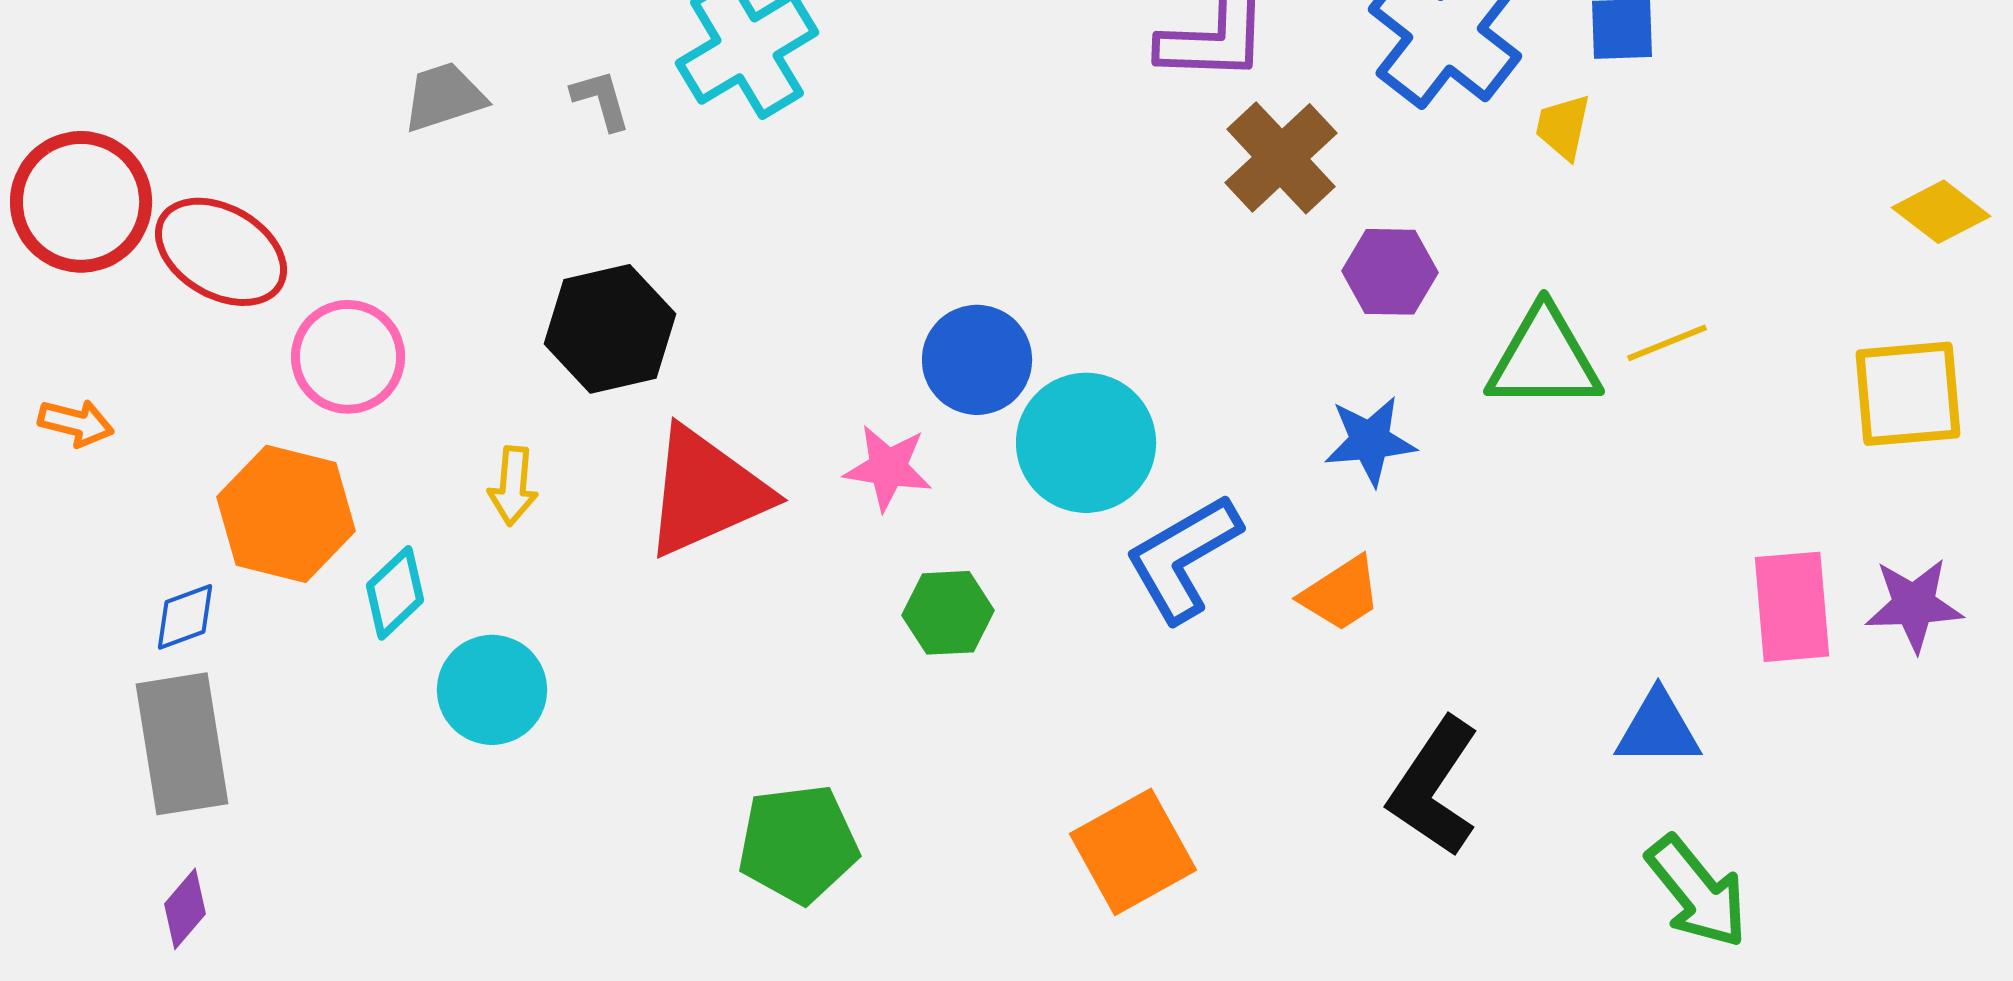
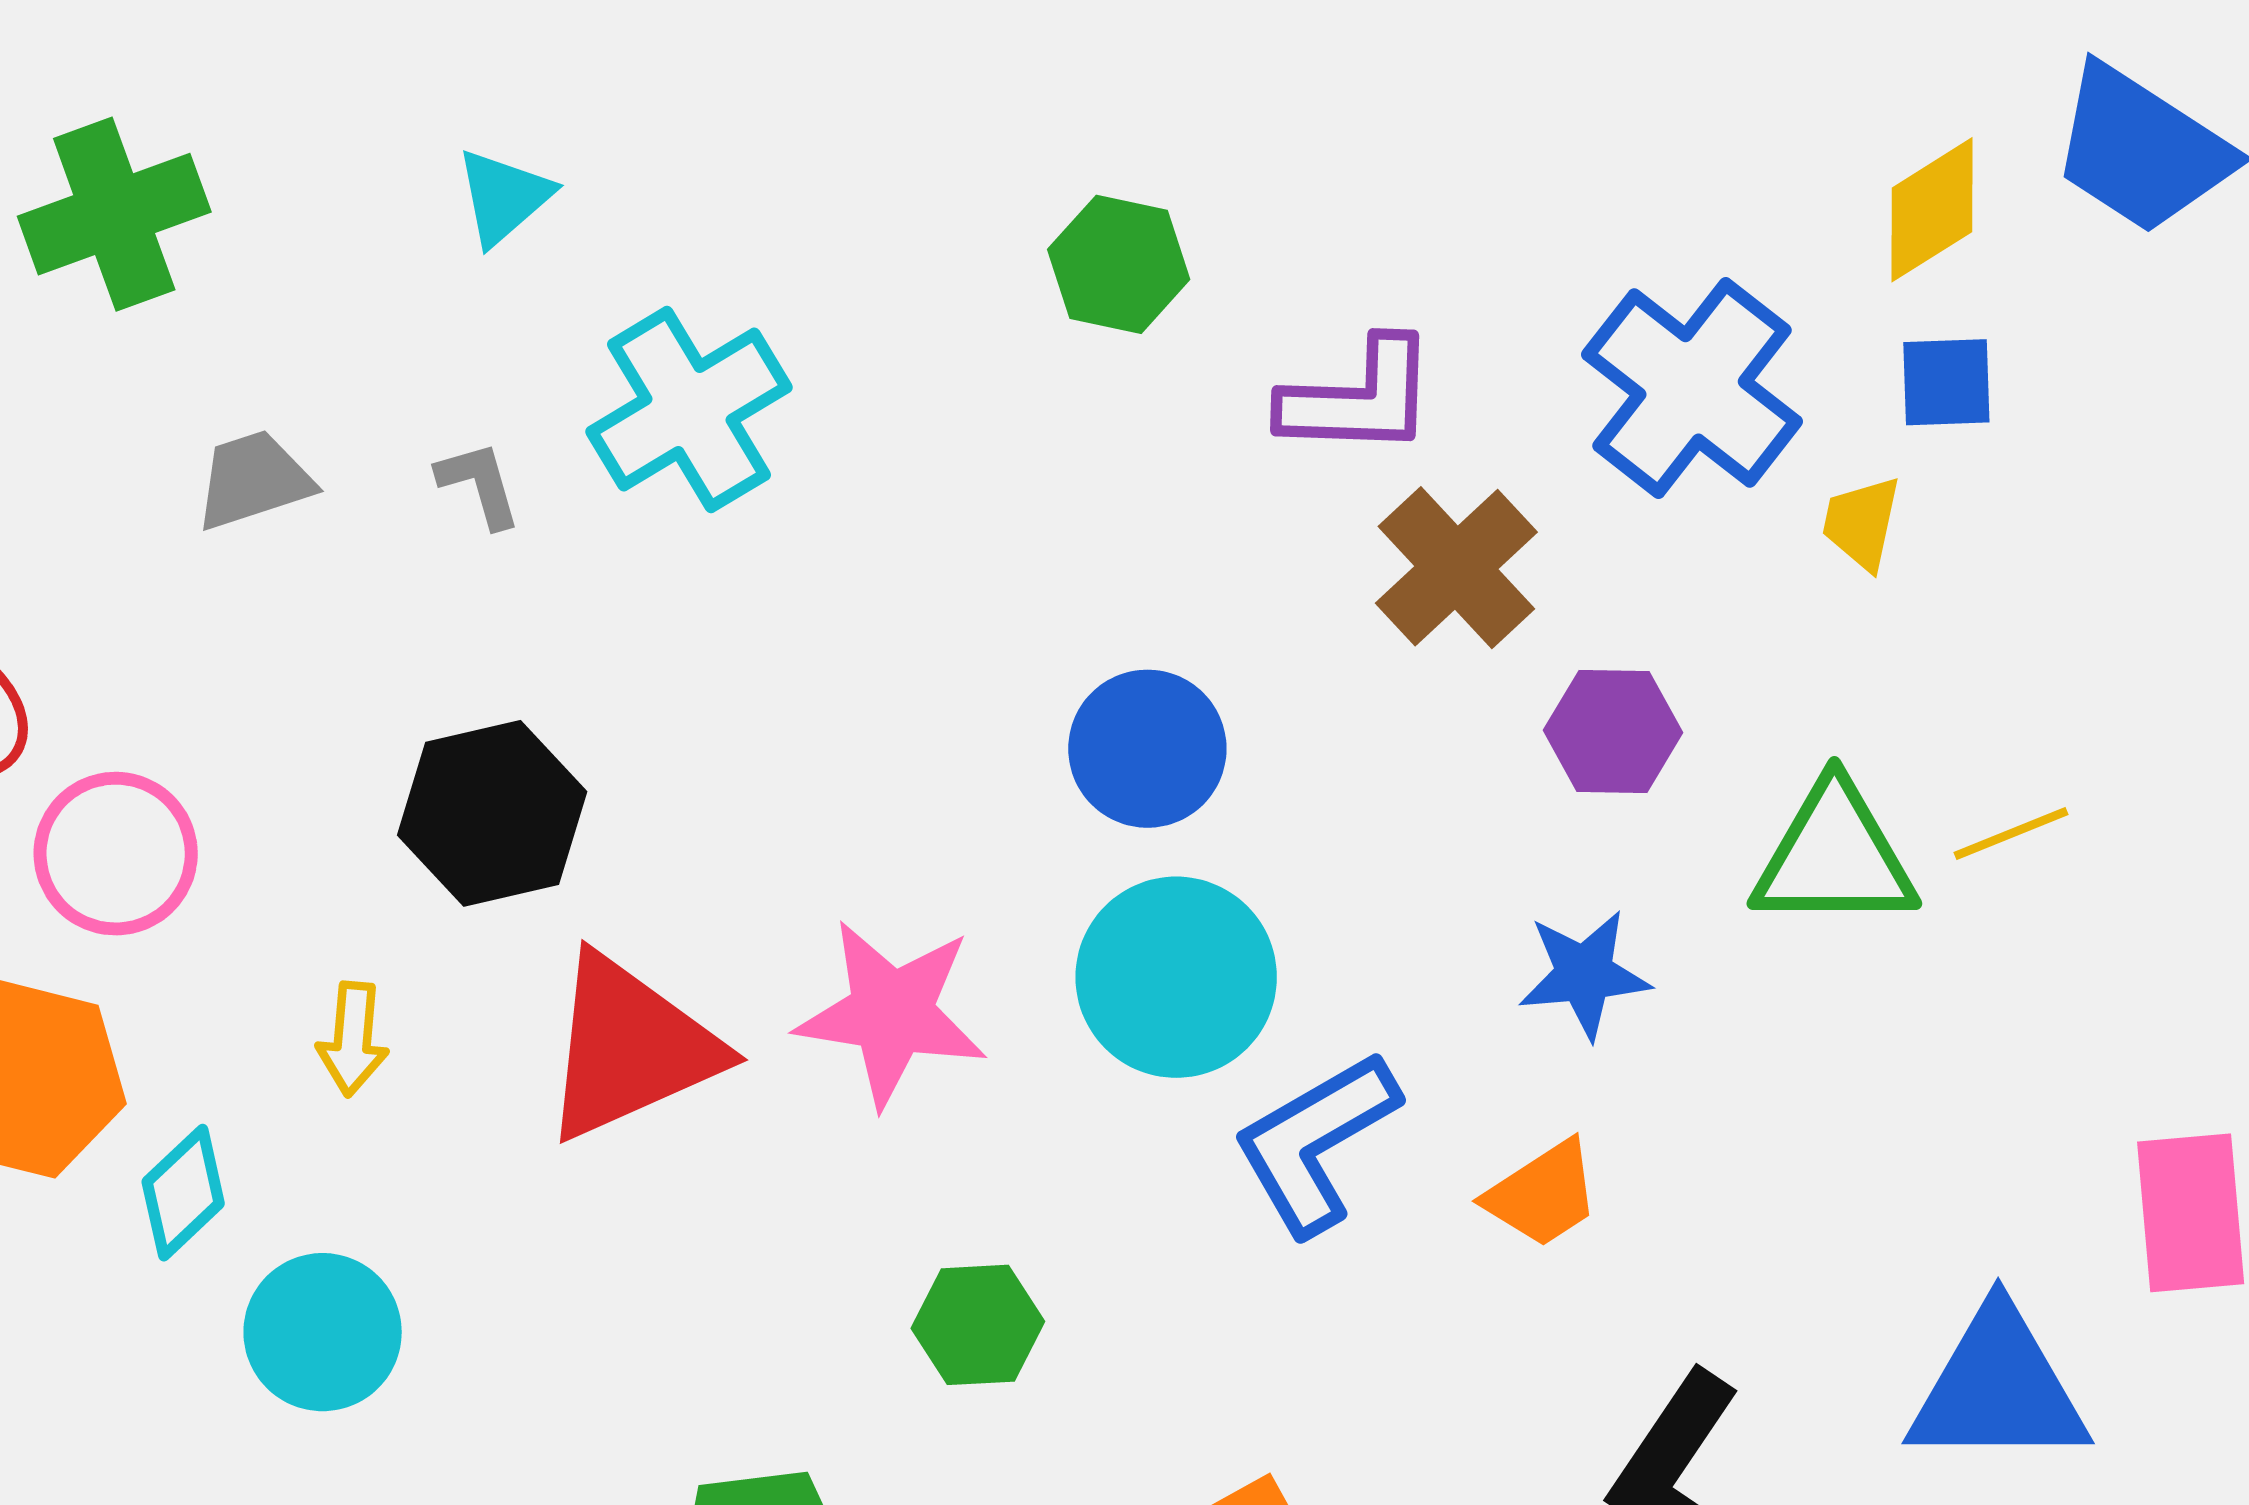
blue circle: (977, 360) -> (1147, 749), moved
pink star: (888, 468) -> (892, 1013), size x1.5
green hexagon: (948, 613) -> (978, 1325), moved
blue triangle: (1658, 729) -> (1998, 1388), size x1.5

